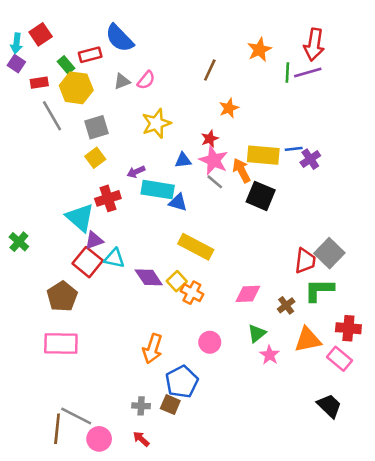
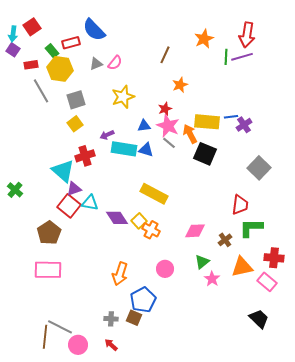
blue triangle: (178, 202) -> (146, 150), moved
gray square: (329, 253) -> (259, 168), moved

